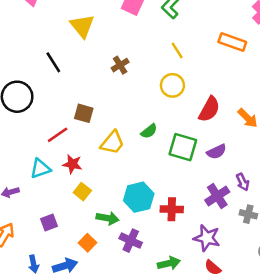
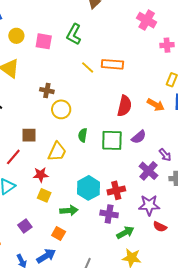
orange rectangle: (232, 42) -> (112, 64), moved
brown cross: (120, 65) -> (47, 91), turned -32
yellow circle: (172, 85) -> (61, 109), moved
green semicircle: (149, 131) -> (83, 135), turned 152
red star: (72, 164) -> (41, 175), moved
purple cross: (131, 241) -> (109, 214), moved

